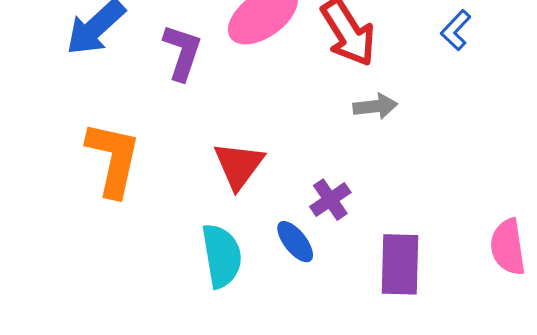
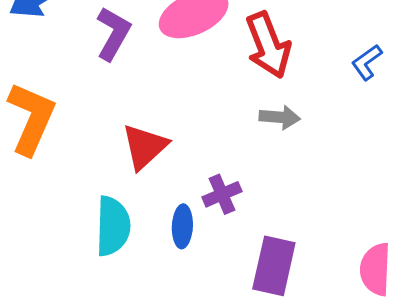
blue ellipse: (295, 242) -> (182, 226), turned 30

